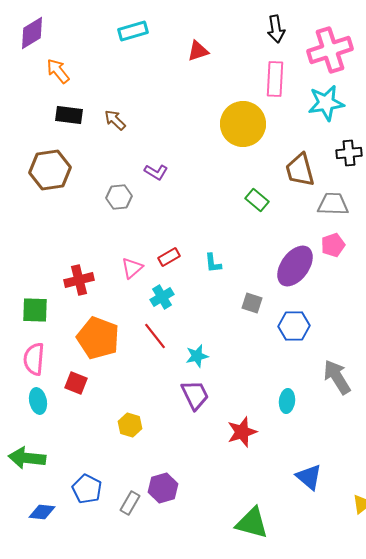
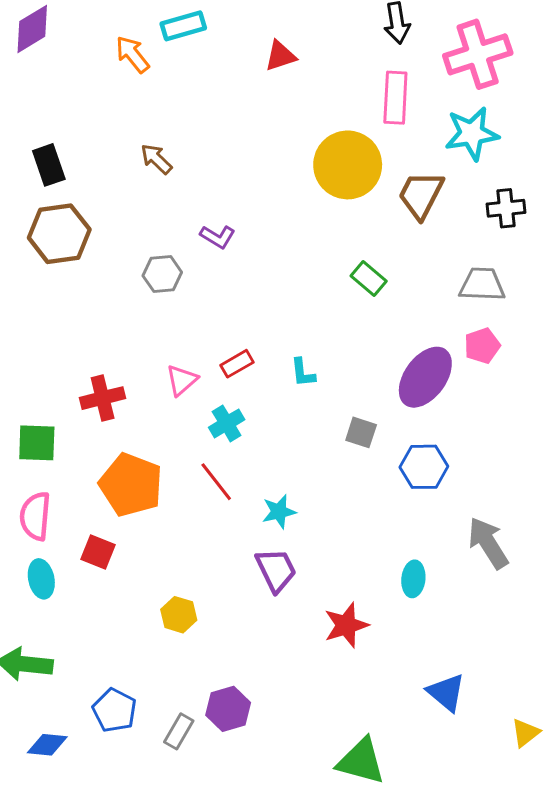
orange arrow: (58, 71) -> (132, 54), moved
black rectangle: (69, 115) -> (49, 165), moved, turned 64
brown trapezoid: (300, 170) -> (421, 195), moved, turned 42

